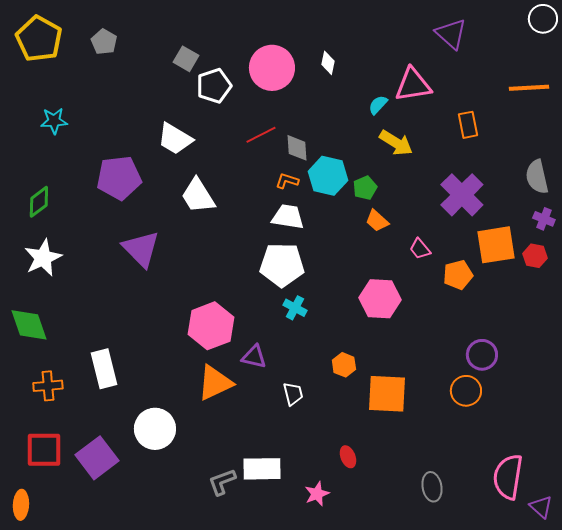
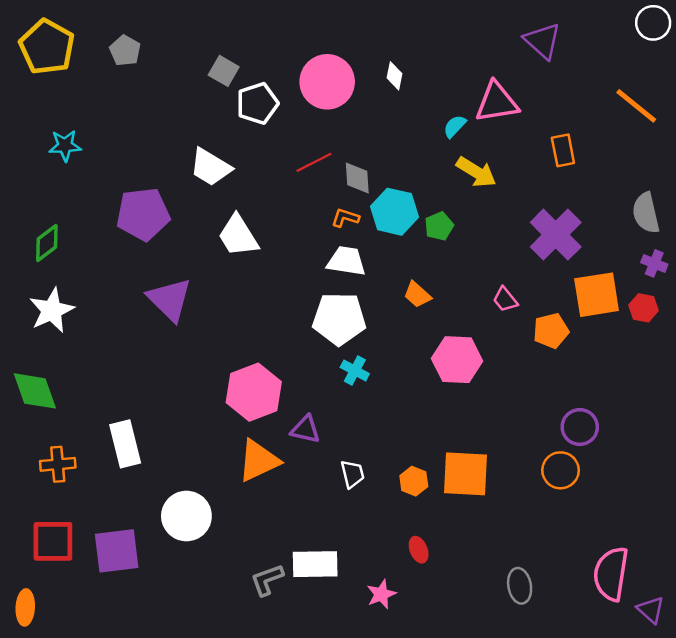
orange line: (529, 88) -> (636, 106), turned 42
orange trapezoid: (377, 221) -> (417, 295), moved
orange hexagon: (344, 365) -> (414, 481), moved
purple square: (97, 458) -> (117, 551), turned 30

